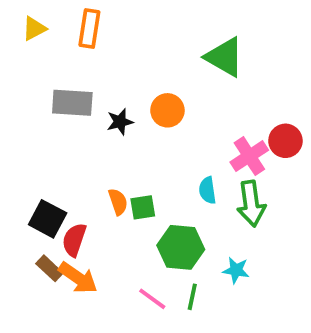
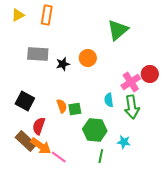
green triangle: (225, 57) -> (118, 30), turned 50
black square: (48, 219) -> (25, 101), moved
brown rectangle: (49, 268) -> (26, 141), size x1.5
pink line: (152, 299) -> (59, 157), moved

